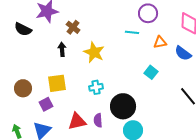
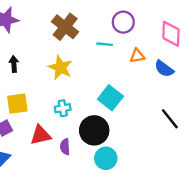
brown cross: (73, 27) -> (65, 27), moved, size x1.6
black arrow: (62, 49) -> (14, 64), moved
cyan square: (151, 72) -> (110, 98), moved, size x1.5
red triangle: (77, 121) -> (41, 135), moved

